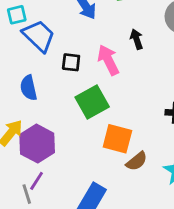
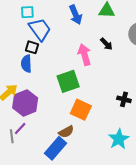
black arrow: (137, 39) -> (106, 44), turned 144
black square: (71, 62) -> (32, 47), moved
brown semicircle: (137, 161) -> (66, 132), moved

